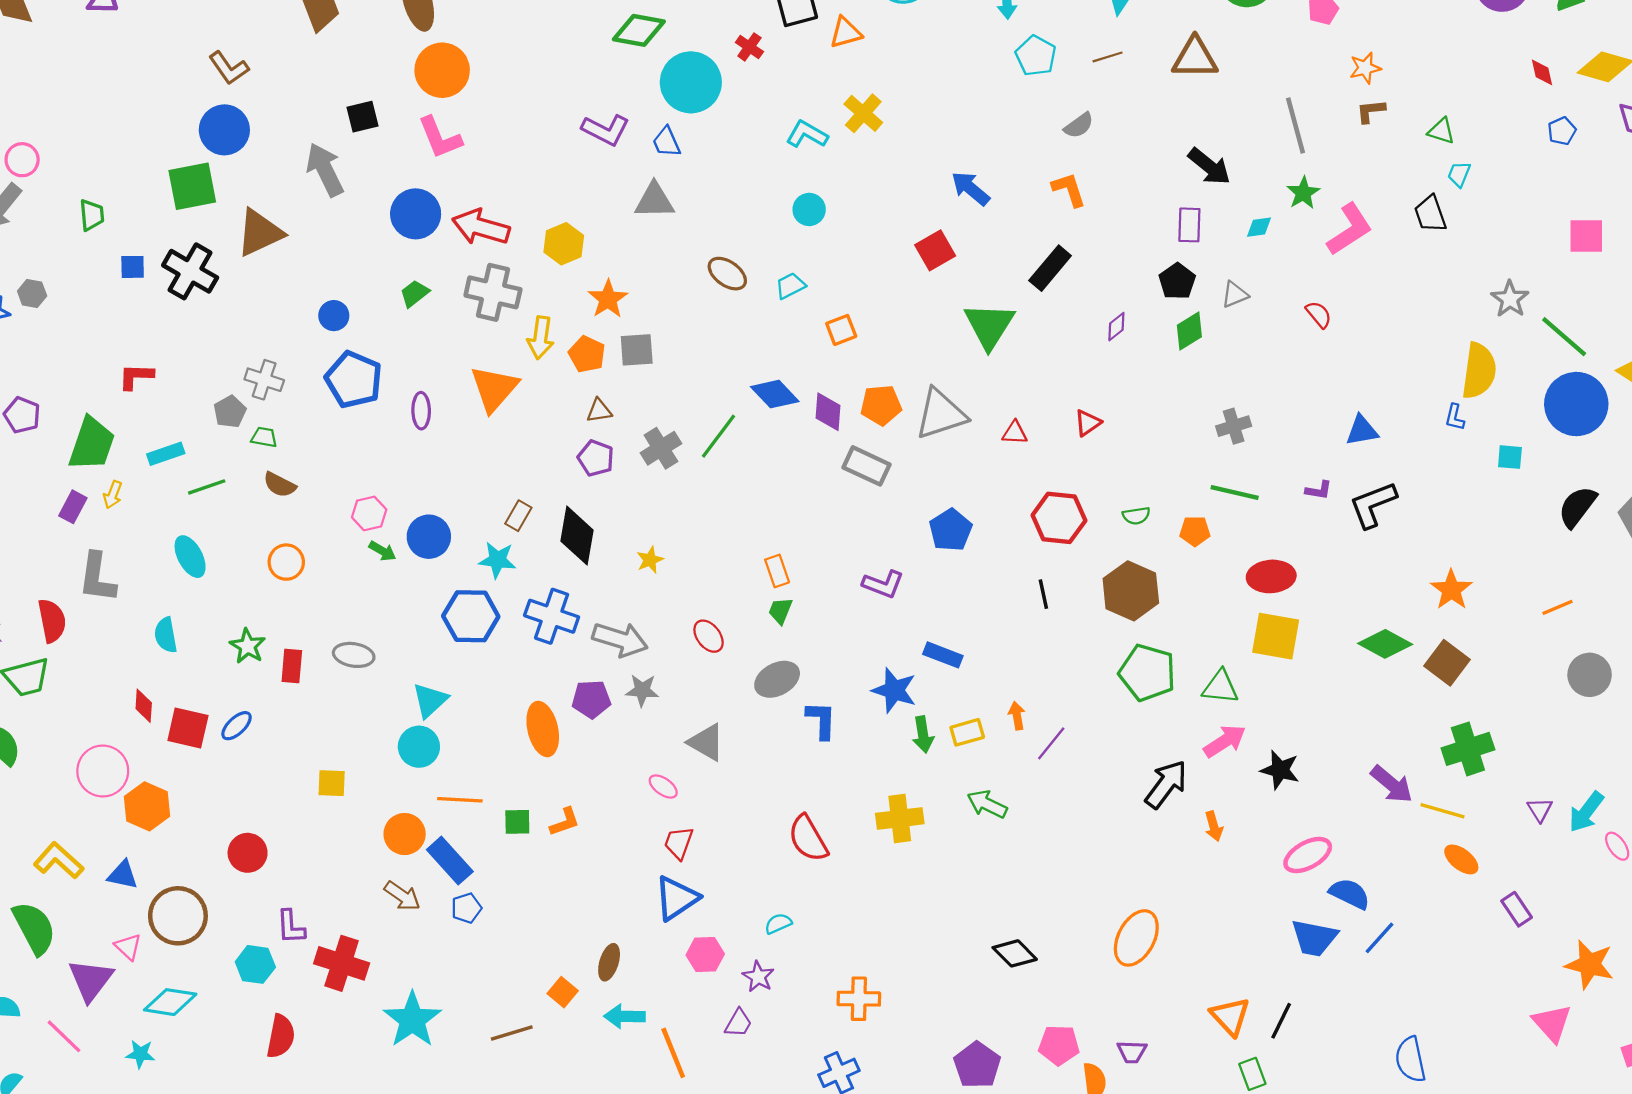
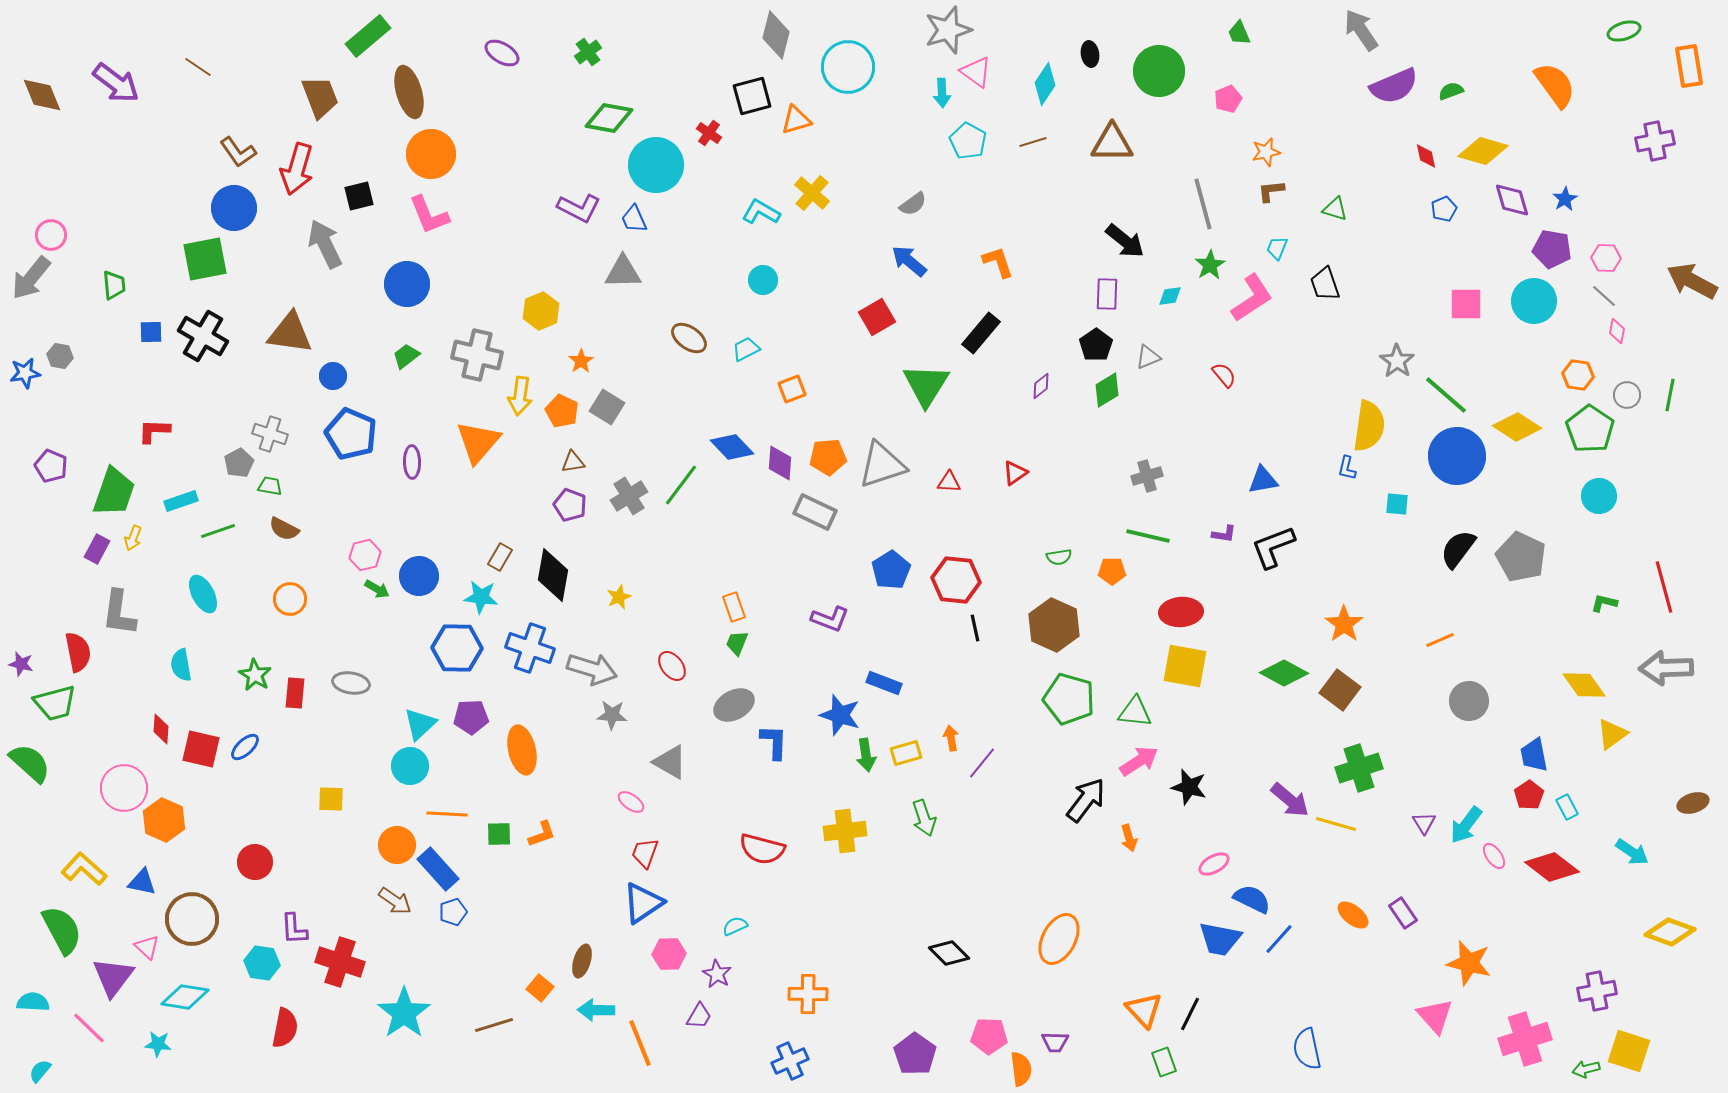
gray semicircle: (1079, 125) -> (913, 204), moved
cyan trapezoid: (1459, 174) -> (1277, 248), moved
red arrow: (481, 227) -> (297, 169), moved, turned -90
brown triangle: (260, 233) -> (290, 333), moved, turned 33
orange star: (608, 299) -> (581, 361), size x0.7
gray square: (637, 350) -> (607, 407), turned 36
red hexagon: (1059, 518) -> (956, 580), moved
purple pentagon: (591, 699) -> (471, 717), moved
green arrow: (987, 804) -> (924, 818), turned -135
red semicircle: (808, 838) -> (762, 849), turned -45
pink ellipse: (1308, 855) -> (1214, 864), size x0.7
orange ellipse: (1461, 859) -> (1353, 915), moved

